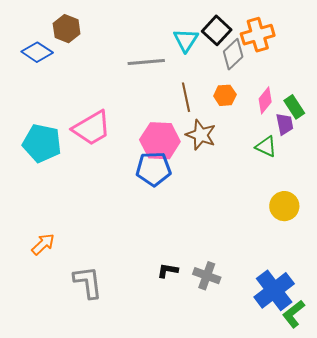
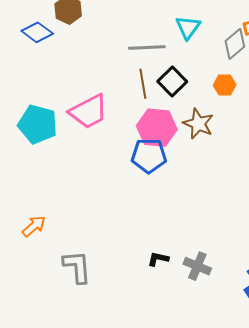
black square: (217, 30) -> (172, 82), moved
brown line: (186, 97) -> (143, 84), moved

